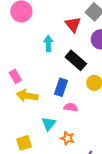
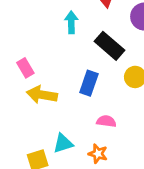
pink semicircle: (71, 107) -> (106, 121), moved
cyan triangle: (49, 124) -> (63, 143), moved, turned 35

